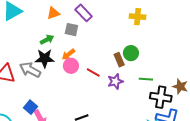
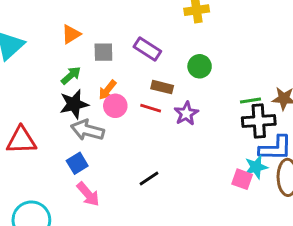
purple rectangle: (84, 13) -> (147, 49), moved
brown rectangle: (119, 60) -> (162, 87), moved, turned -40
gray arrow: (30, 70) -> (87, 130), moved
green line: (146, 79) -> (250, 101), moved
blue square: (31, 107) -> (77, 163), moved, turned 32

